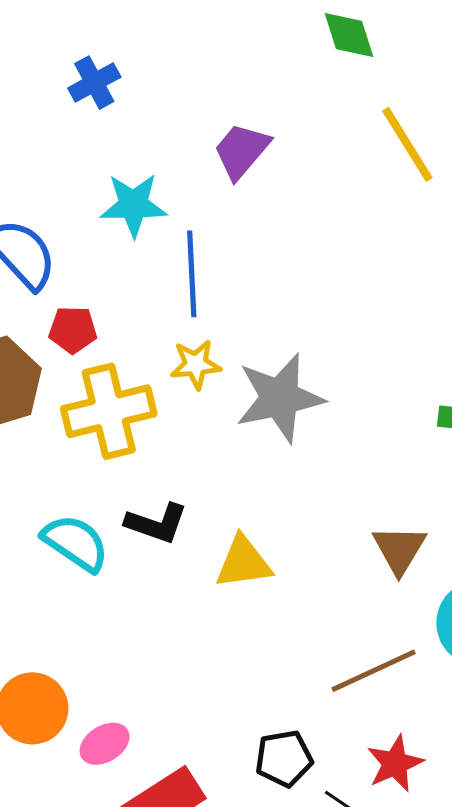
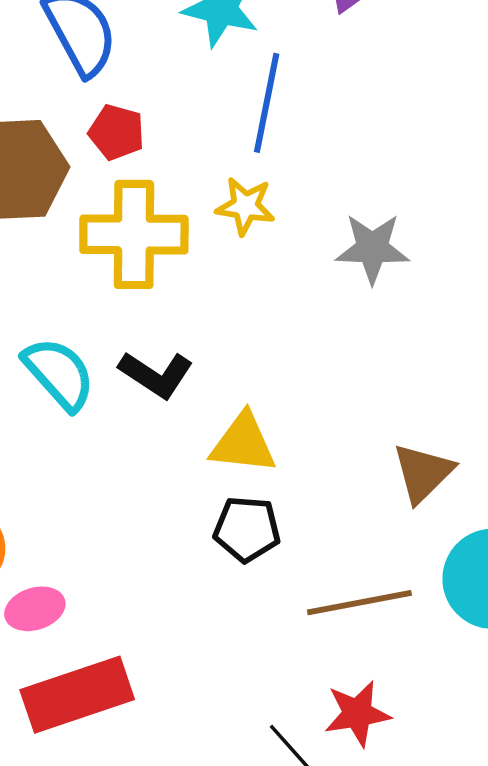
gray star: (280, 398) -> (372, 248), moved, size x0.7
black pentagon: (284, 758) -> (247, 529), moved

